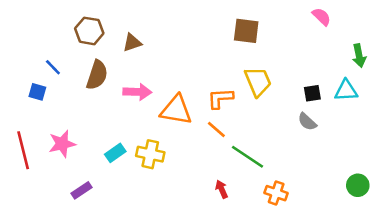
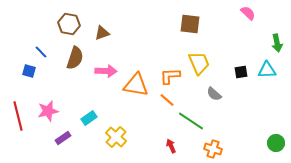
gray semicircle: (307, 122) -> (214, 94), moved
yellow cross: (150, 154) -> (116, 137), moved, turned 30
purple rectangle: (81, 190) -> (63, 138), moved

